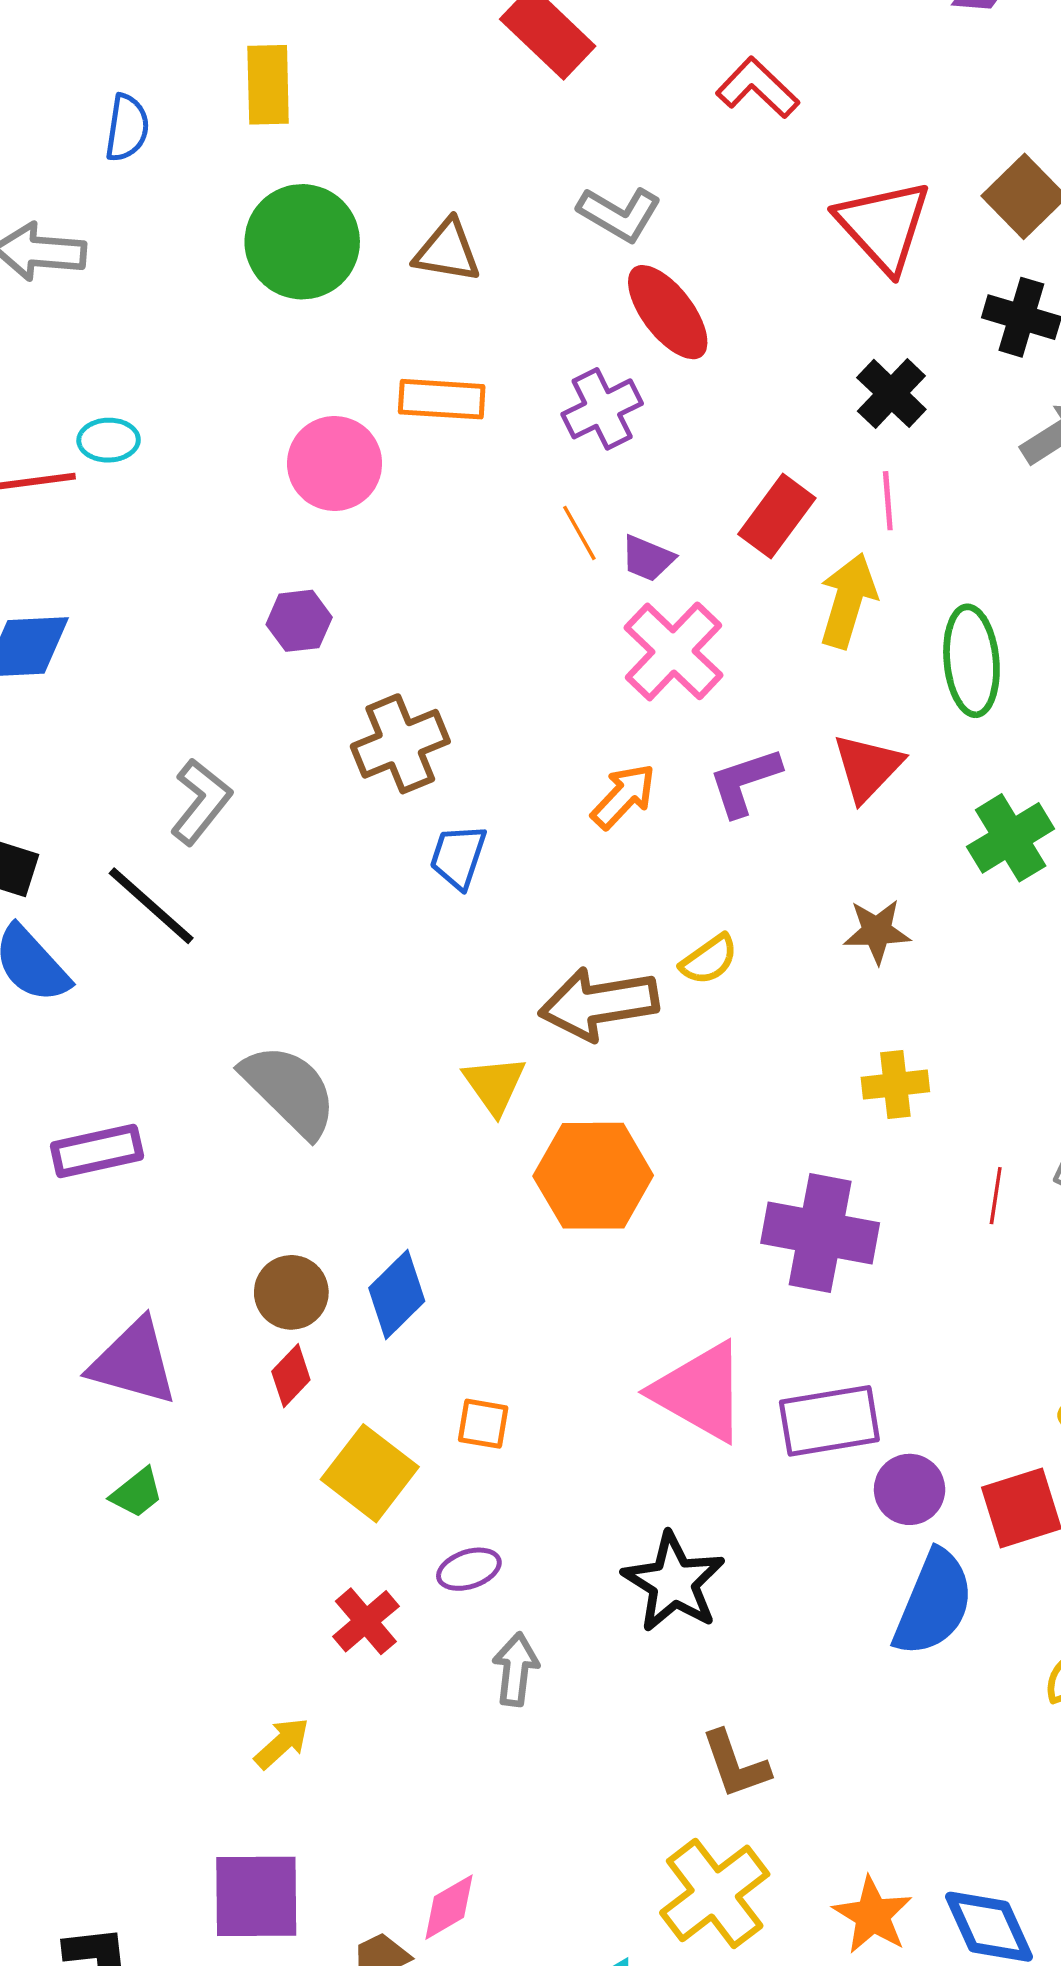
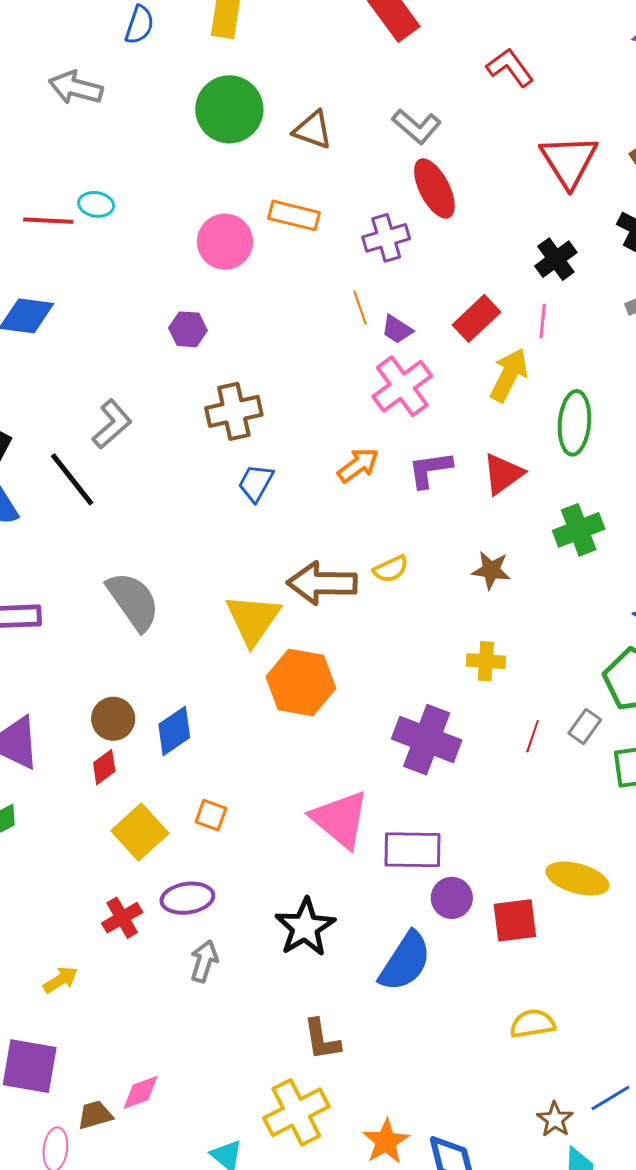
yellow triangle: (494, 1085) -> (253, 619), size x1.5
purple ellipse: (469, 1569) -> (187, 898), size x1.4
blue semicircle: (934, 1603) -> (405, 962), moved

